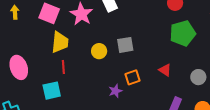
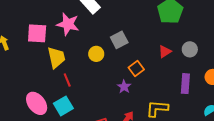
pink ellipse: (19, 67) -> (37, 103), moved
red triangle: (165, 70) -> (165, 52), turned -48
gray circle: (198, 77) -> (190, 49), moved

